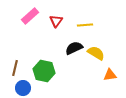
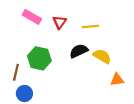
pink rectangle: (30, 16) -> (32, 17), turned 72
green hexagon: (44, 71) -> (39, 58), moved

